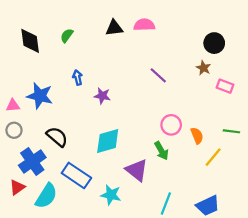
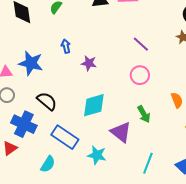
pink circle: (171, 125) -> (140, 75), moved
blue cross: (32, 161) -> (24, 124), turned -30
cyan semicircle: (46, 196) -> (48, 164), moved, size x0.7

